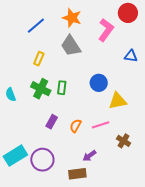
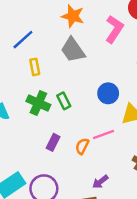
blue line: (36, 26) -> (23, 40), moved
yellow rectangle: (39, 59) -> (35, 67), turned -32
green rectangle: (62, 88) -> (64, 101), turned -32
pink line: (101, 125) -> (104, 135), moved

